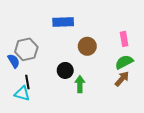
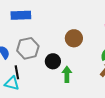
blue rectangle: (63, 22) -> (21, 15), moved
gray hexagon: (26, 49) -> (28, 48), moved

